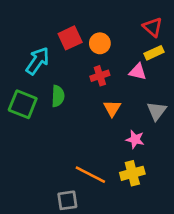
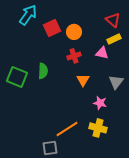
cyan arrow: (38, 61) -> (28, 15), moved
yellow cross: (132, 173) -> (98, 128), turned 30
orange line: (90, 175) -> (67, 129), turned -60

